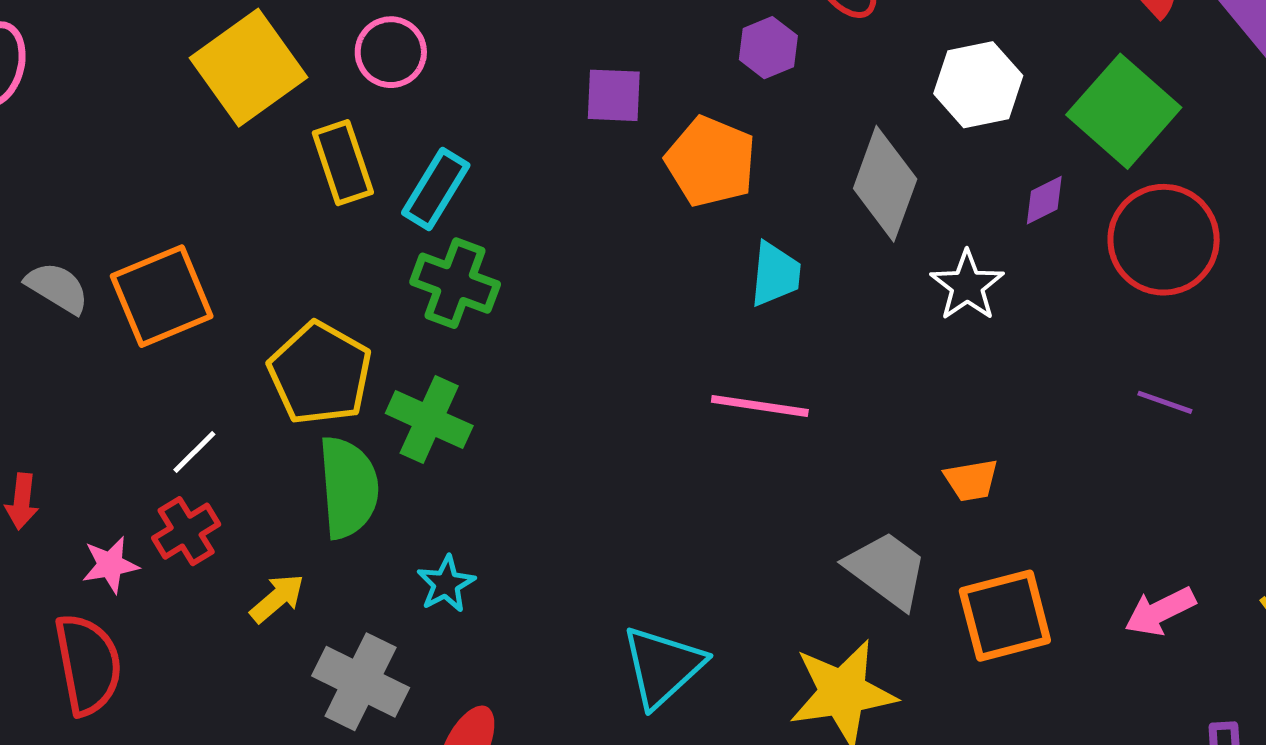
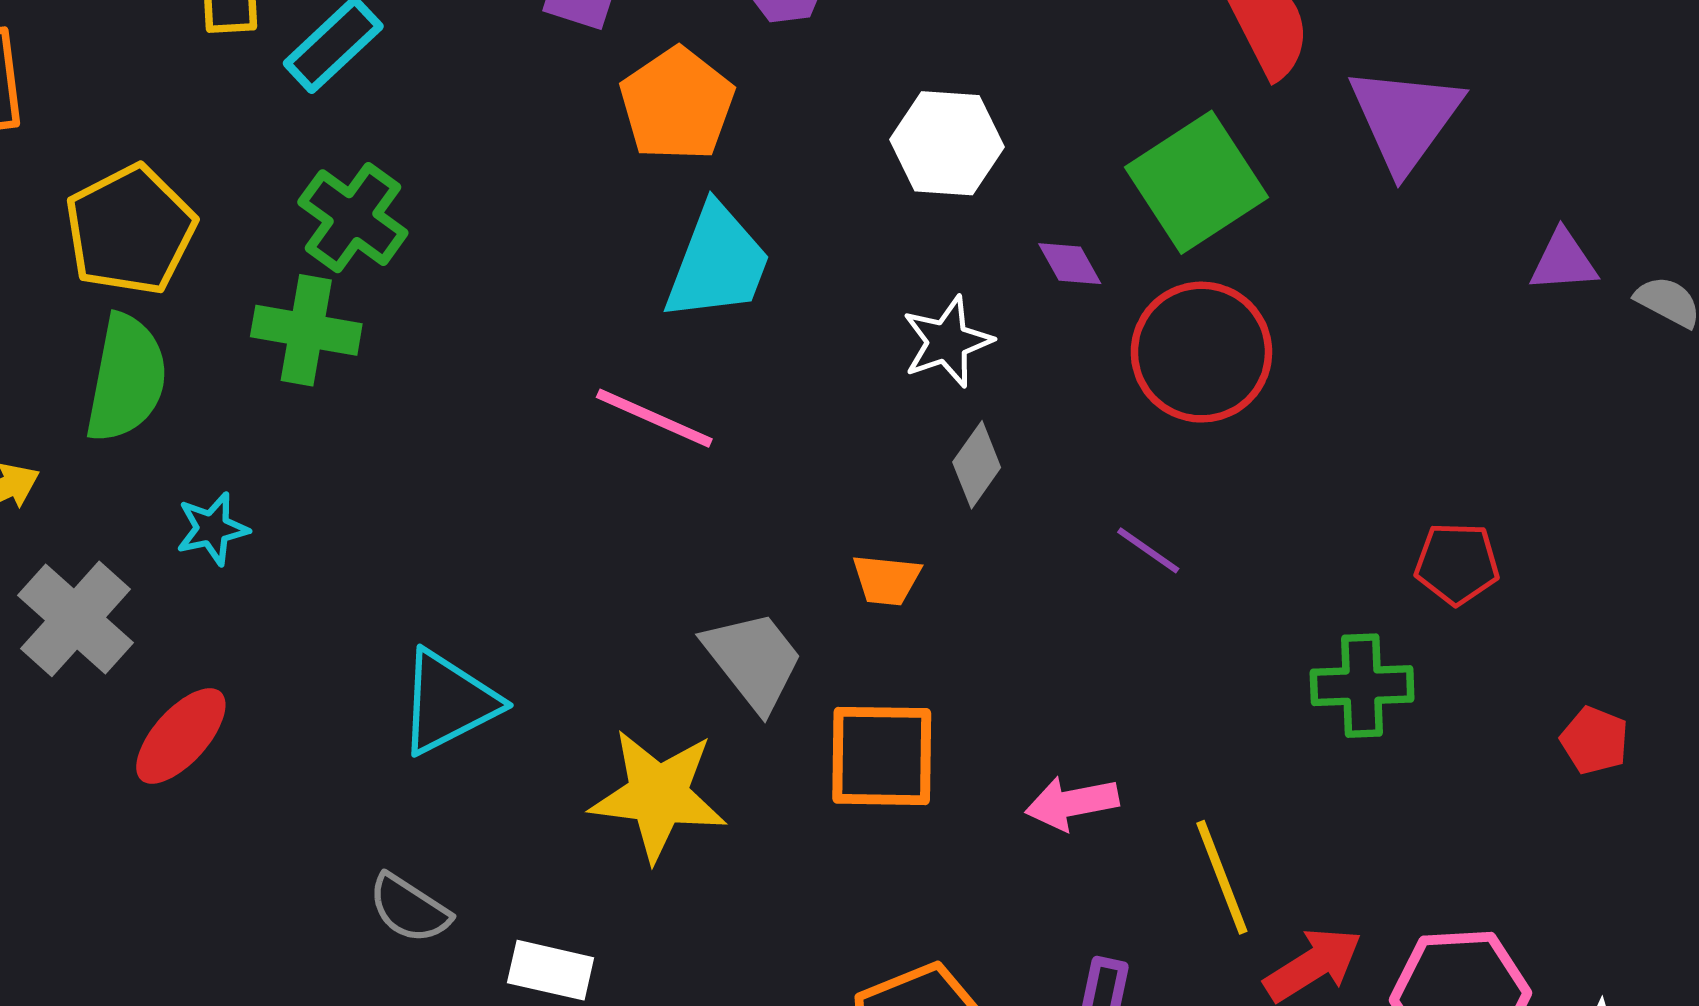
white hexagon: (978, 85) -> (947, 143), moved
gray diamond: (885, 184) -> (977, 465), moved, size x0.6
purple diamond: (1044, 200) -> (1070, 264), turned 72
cyan trapezoid: (775, 274) -> (718, 263), size x1.5
green cross: (455, 283) -> (353, 218), moved
green cross: (429, 420) -> (306, 330), moved, turned -30

